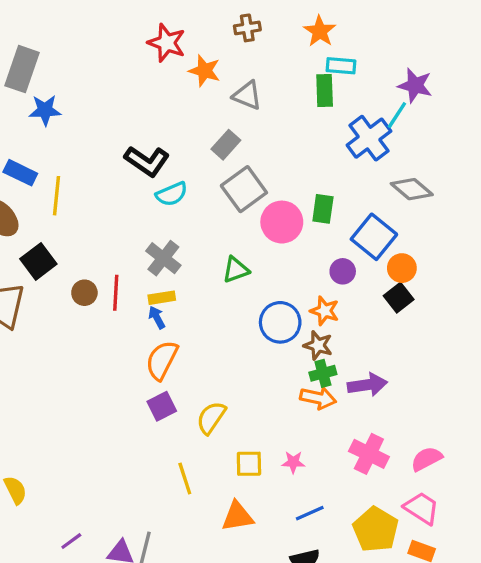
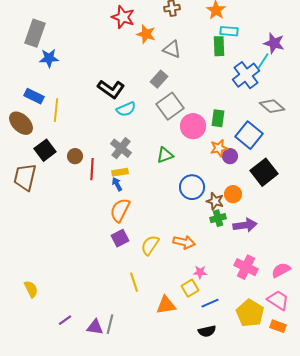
orange circle: (402, 268) -> (233, 194), moved
brown circle: (84, 293) -> (75, 156), moved
black square: (399, 298) -> (264, 172), size x1.5
orange star: (325, 311) -> (219, 148), moved, turned -30
orange arrow: (318, 398) -> (184, 242), moved
yellow square: (249, 464) -> (190, 288), moved, turned -30

